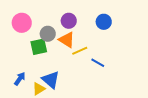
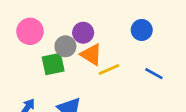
purple circle: (69, 21) -> (83, 33), moved
blue line: (98, 63) -> (154, 74), moved

